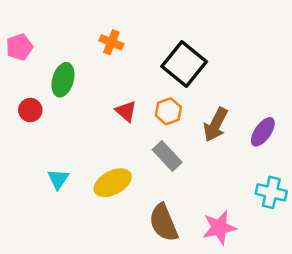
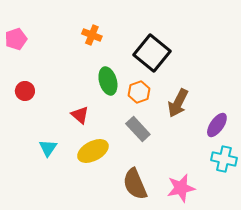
green ellipse: (63, 80) -> (108, 81), moved, turned -32
red triangle: (126, 111) -> (80, 115), moved
purple ellipse: (263, 132) -> (217, 125), moved

